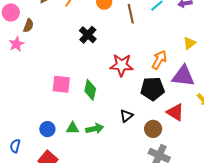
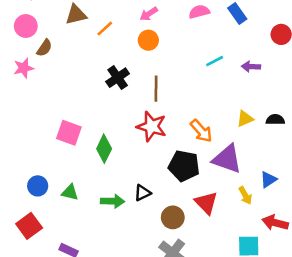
brown line: (131, 14) -> (156, 89), moved
orange arrow: (159, 60) -> (201, 131), turned 96
green arrow: (95, 129) -> (113, 201), moved

